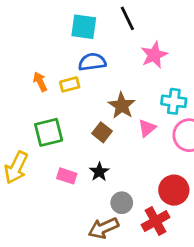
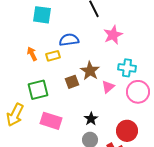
cyan square: (84, 27) -> (42, 15), moved
brown square: (102, 132) -> (72, 82), moved, turned 32
black star: (99, 172) -> (91, 119), moved
pink rectangle: (67, 176) -> (51, 121), size x1.5

